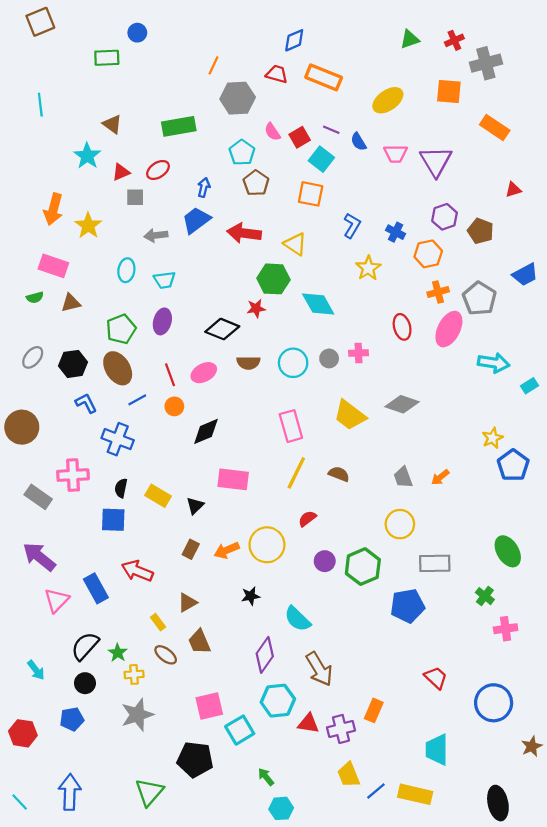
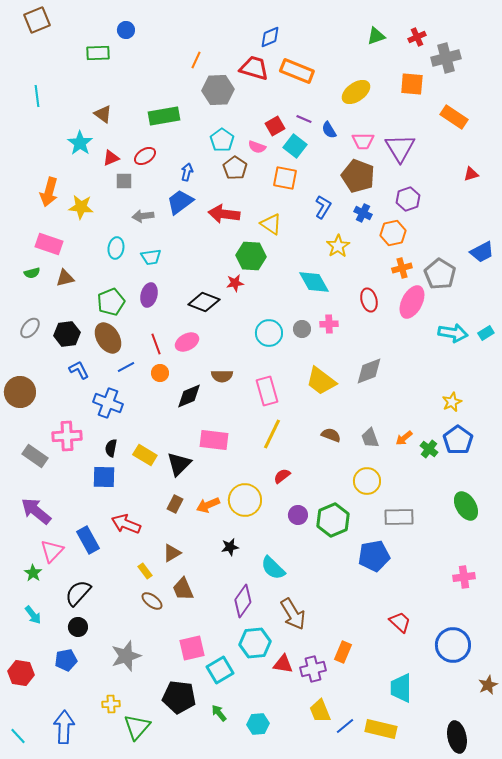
red trapezoid: (277, 74) -> (254, 68), size x1.4
pink semicircle: (272, 132) -> (257, 147), moved, turned -36
yellow star: (88, 226) -> (81, 207), turned -30
brown pentagon: (481, 231) -> (358, 176), moved, size x1.4
cyan diamond: (318, 304) -> (314, 282), moved
brown semicircle: (248, 363) -> (222, 376), moved
cyan rectangle: (530, 386) -> (486, 333), moved
gray diamond: (402, 404) -> (369, 371), turned -40
blue pentagon: (513, 465) -> (458, 440), moved
brown semicircle: (339, 474) -> (331, 435), moved
black triangle: (195, 506) -> (179, 464), size x1.5
green cross: (485, 596) -> (429, 449), moved
green star: (118, 653) -> (33, 573), moved
yellow cross: (134, 674) -> (111, 704), moved
green arrow: (266, 777) -> (219, 713), moved
cyan hexagon: (281, 808) -> (258, 724), moved

